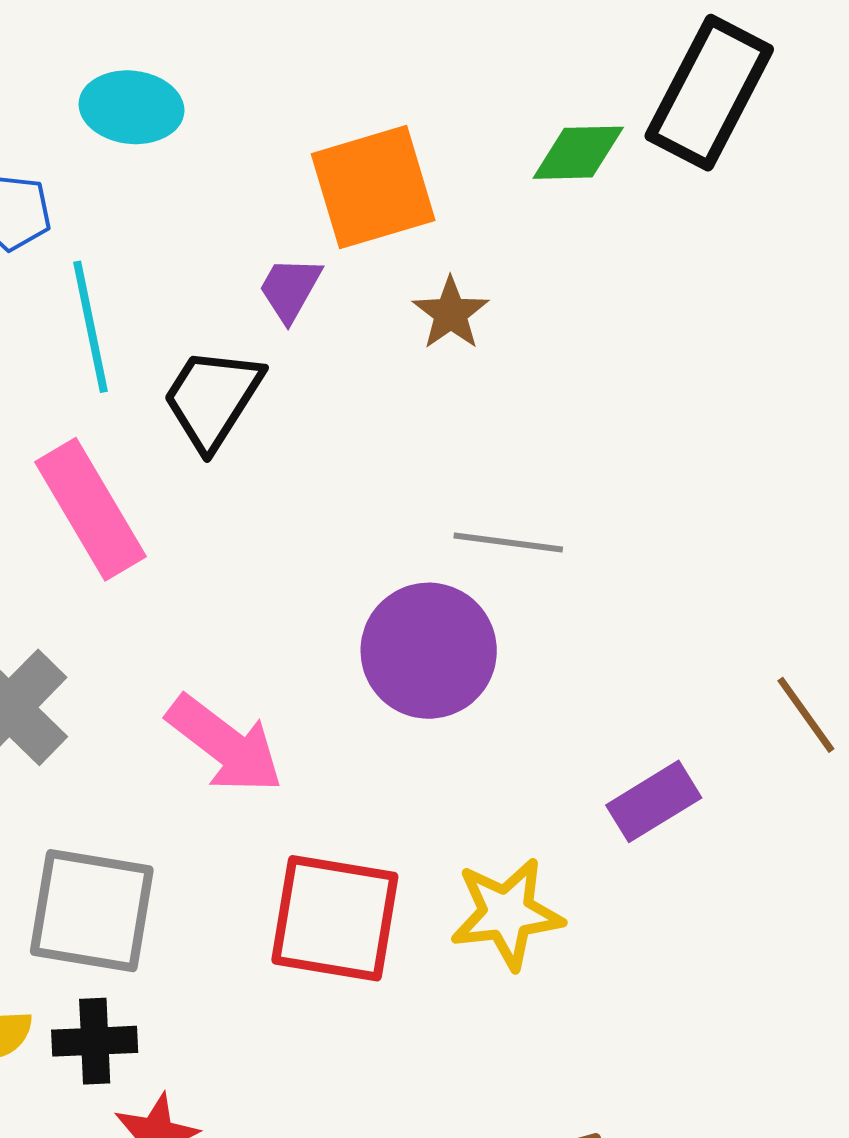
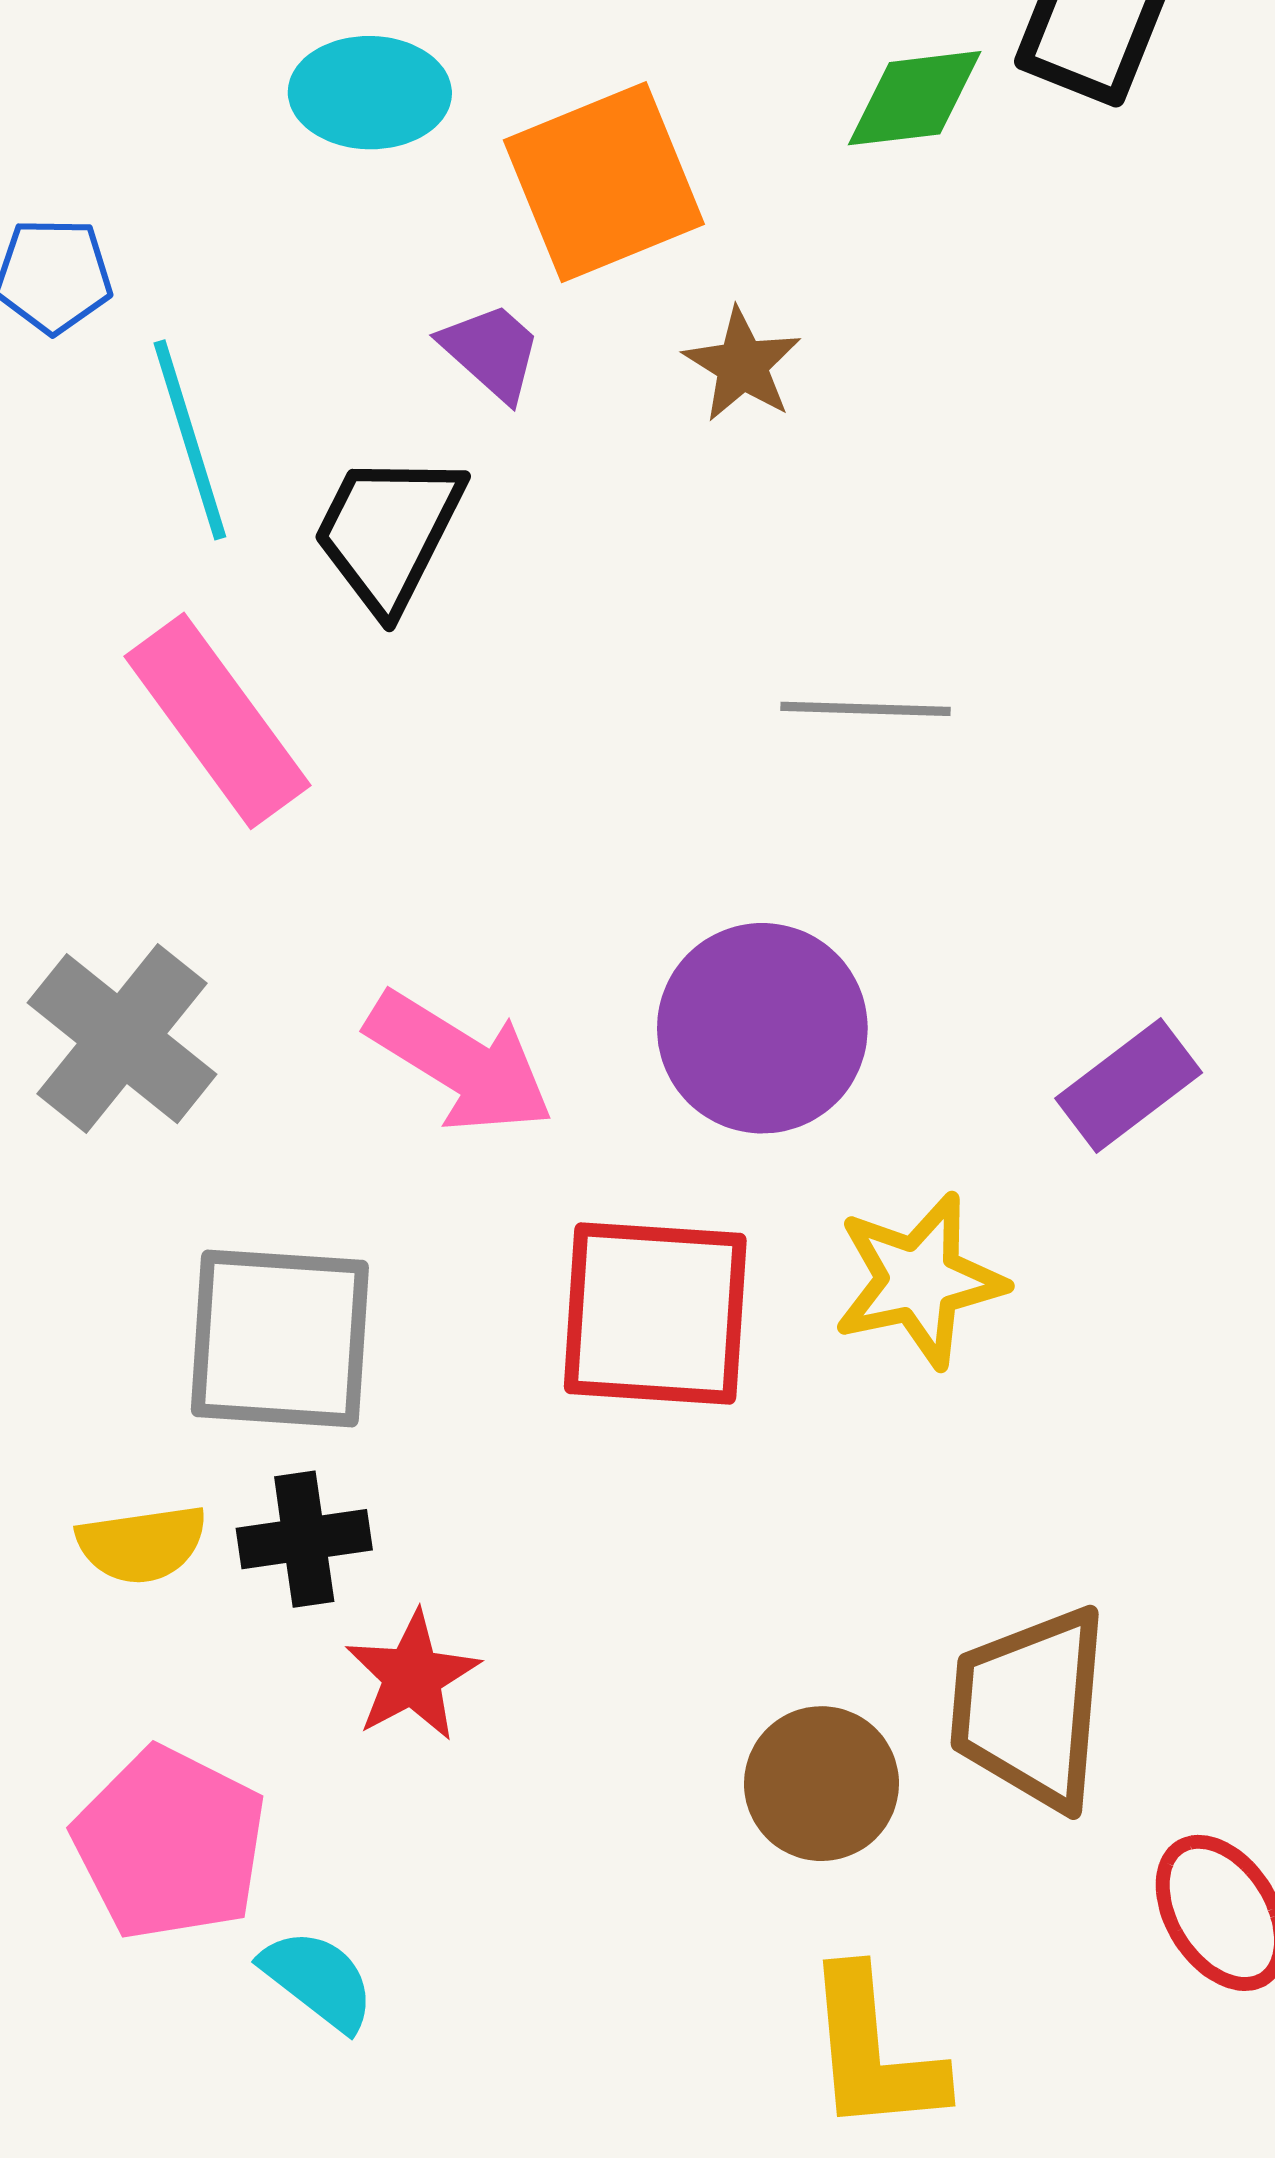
cyan ellipse: (131, 107) -> (370, 93), moved
purple trapezoid: (290, 289) -> (491, 352), turned 108
purple circle: (429, 651) -> (762, 1028), moved

